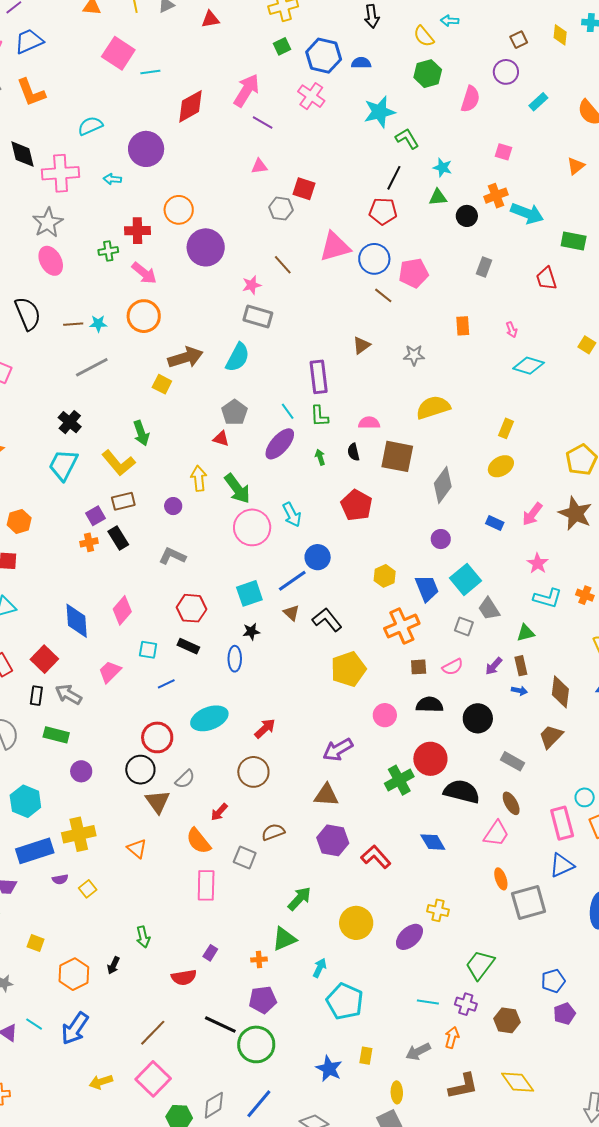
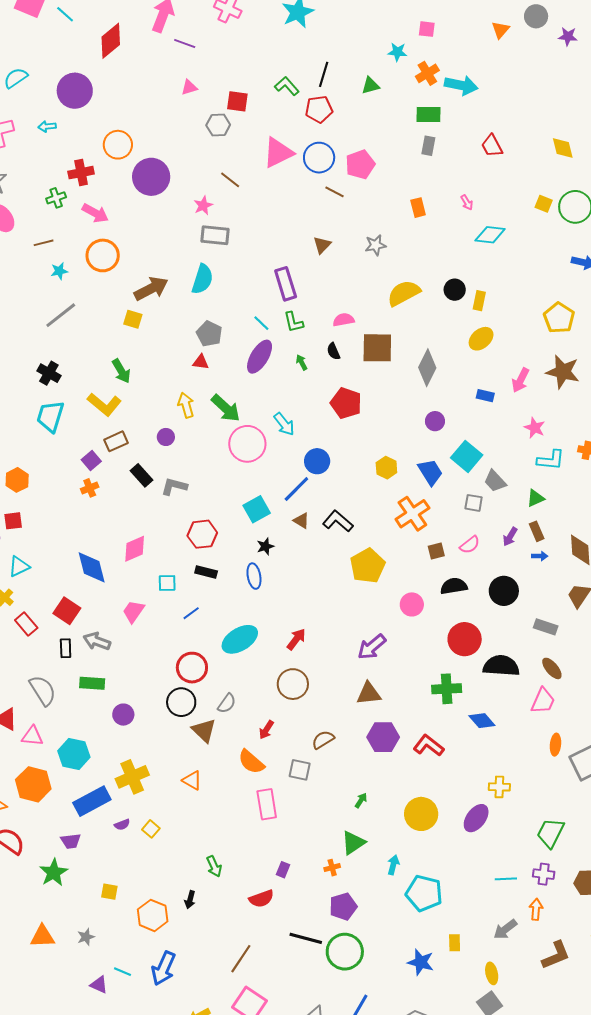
cyan line: (150, 72) -> (65, 14), turned 60
green L-shape: (407, 139) -> (287, 86), moved
cyan star: (442, 168) -> (397, 52), moved
black circle: (467, 216) -> (455, 290), moved
green rectangle: (574, 241) -> (429, 115), moved
brown line: (73, 324) -> (44, 243), moved
black rectangle: (118, 538) -> (141, 475), moved
pink diamond: (122, 610) -> (135, 549), turned 36
green cross: (399, 780) -> (447, 689), moved, turned 36
orange ellipse: (501, 879) -> (555, 745), turned 35
green arrow: (299, 899) -> (361, 800), size x0.6

